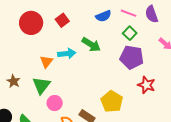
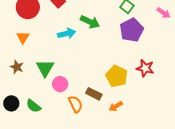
purple pentagon: (132, 57) -> (132, 30), turned -30
orange triangle: (46, 62) -> (23, 37), moved
red star: (146, 85) -> (145, 68), moved

